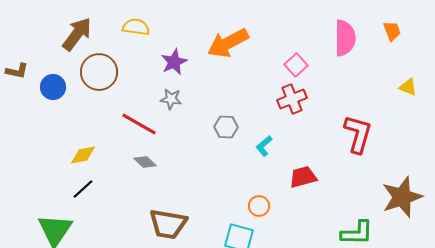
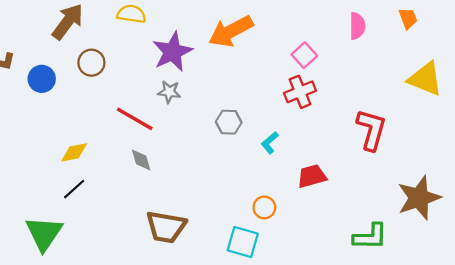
pink semicircle: (345, 38) -> (357, 26), size x0.7
purple star: (174, 62) -> (172, 52), size x1.4
brown circle: (99, 72) -> (91, 63), size x0.7
yellow triangle: (408, 87) -> (425, 79), size x1.8
gray diamond: (145, 162) -> (141, 160), turned 30

